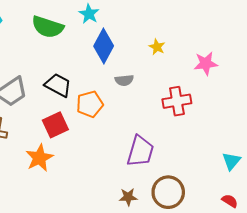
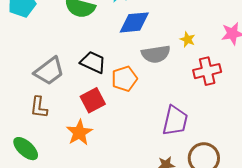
blue diamond: (104, 46) -> (134, 22), turned 60
yellow star: (157, 47) -> (188, 39), moved
gray semicircle: (124, 80) -> (156, 54), size x1.6

